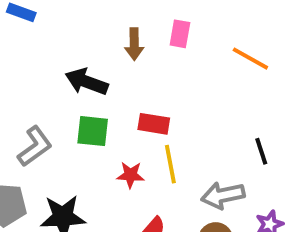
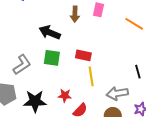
red star: (130, 175) -> (65, 96), moved

